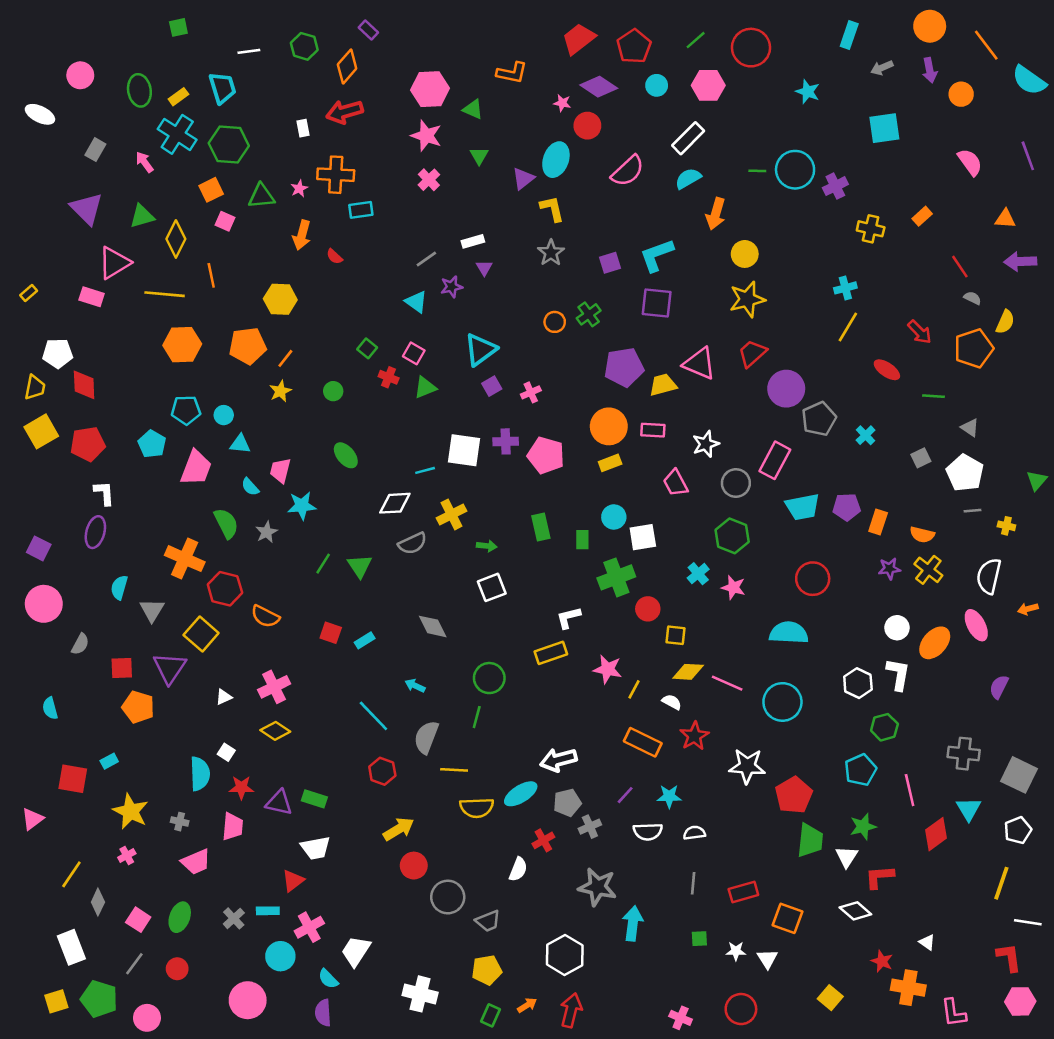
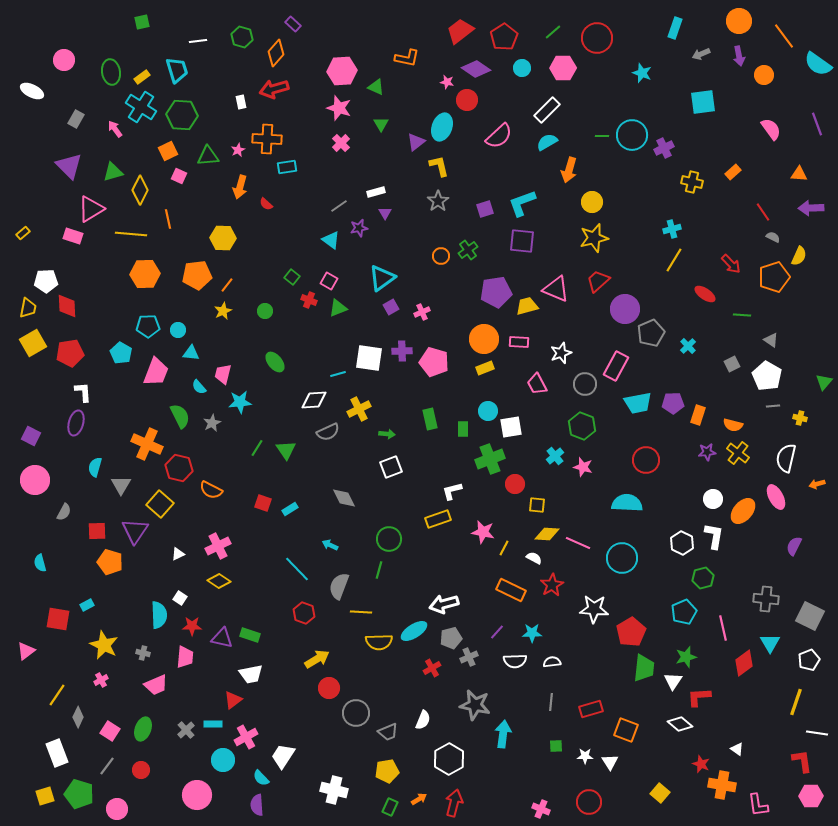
white semicircle: (518, 869) -> (423, 720), moved

